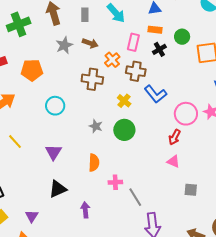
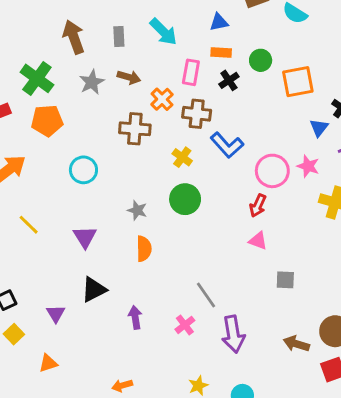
green cross: (19, 24) -> (37, 78), moved, turned -30
gray star: (96, 126) -> (137, 210), moved
pink cross: (115, 182) -> (185, 325), moved, turned -32
purple triangle: (32, 216) -> (56, 314), moved

